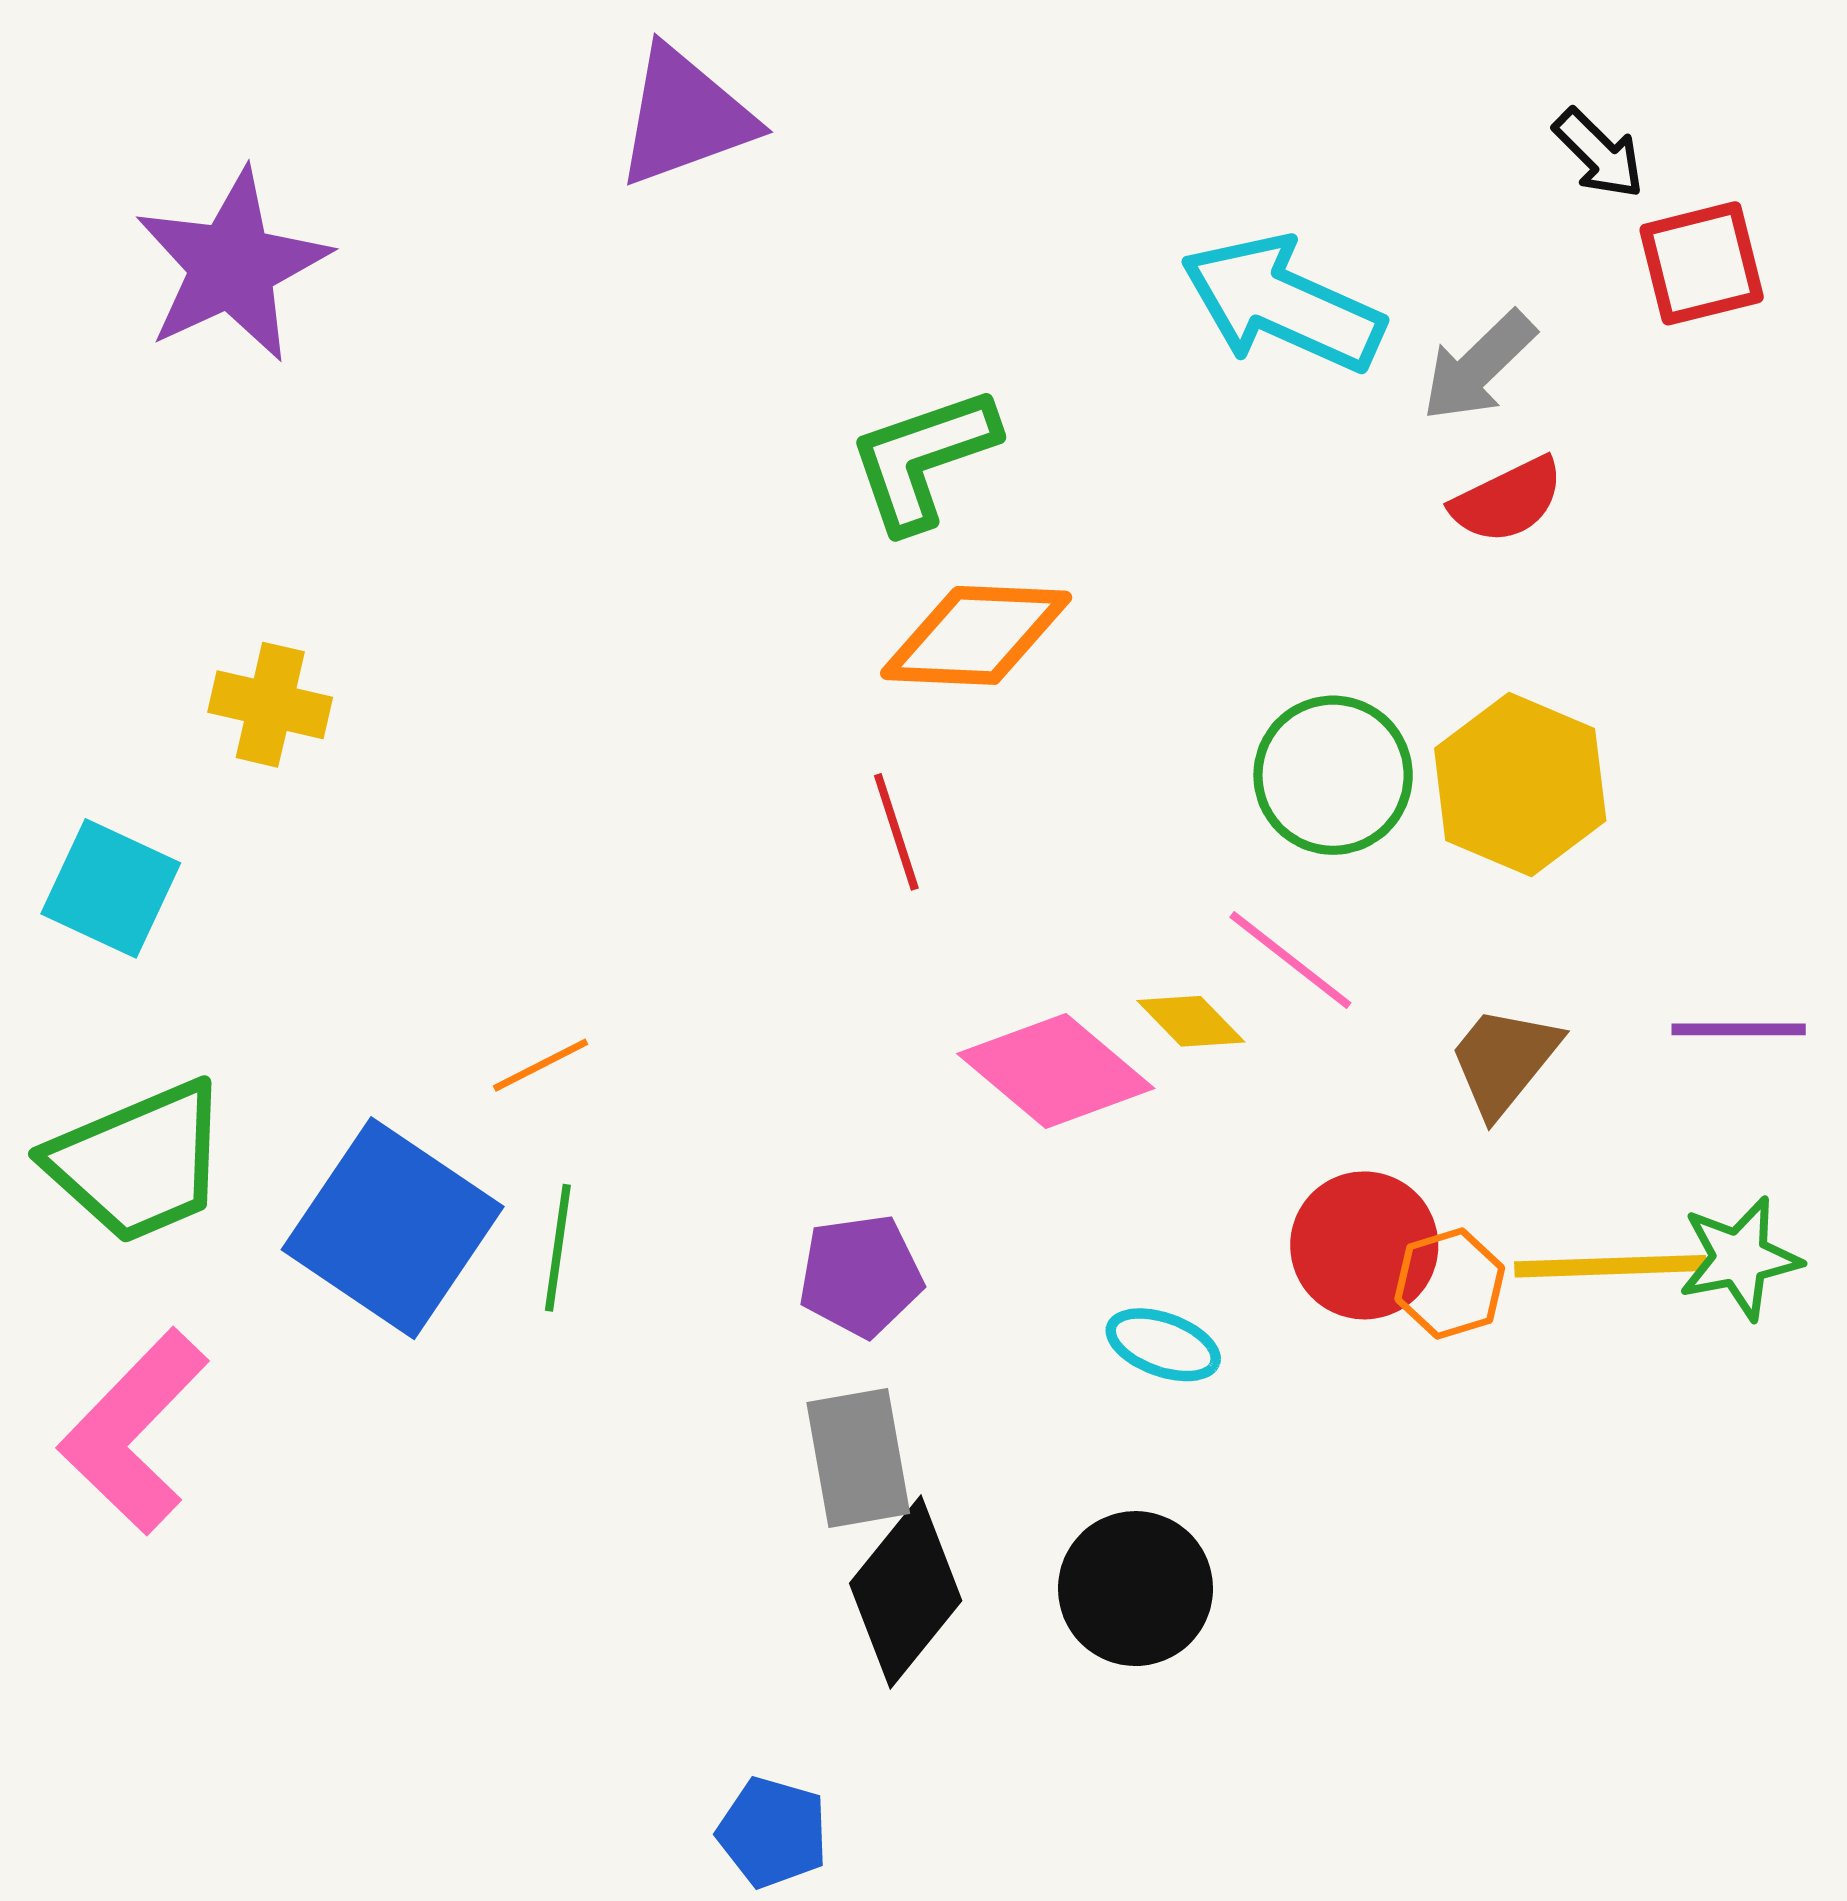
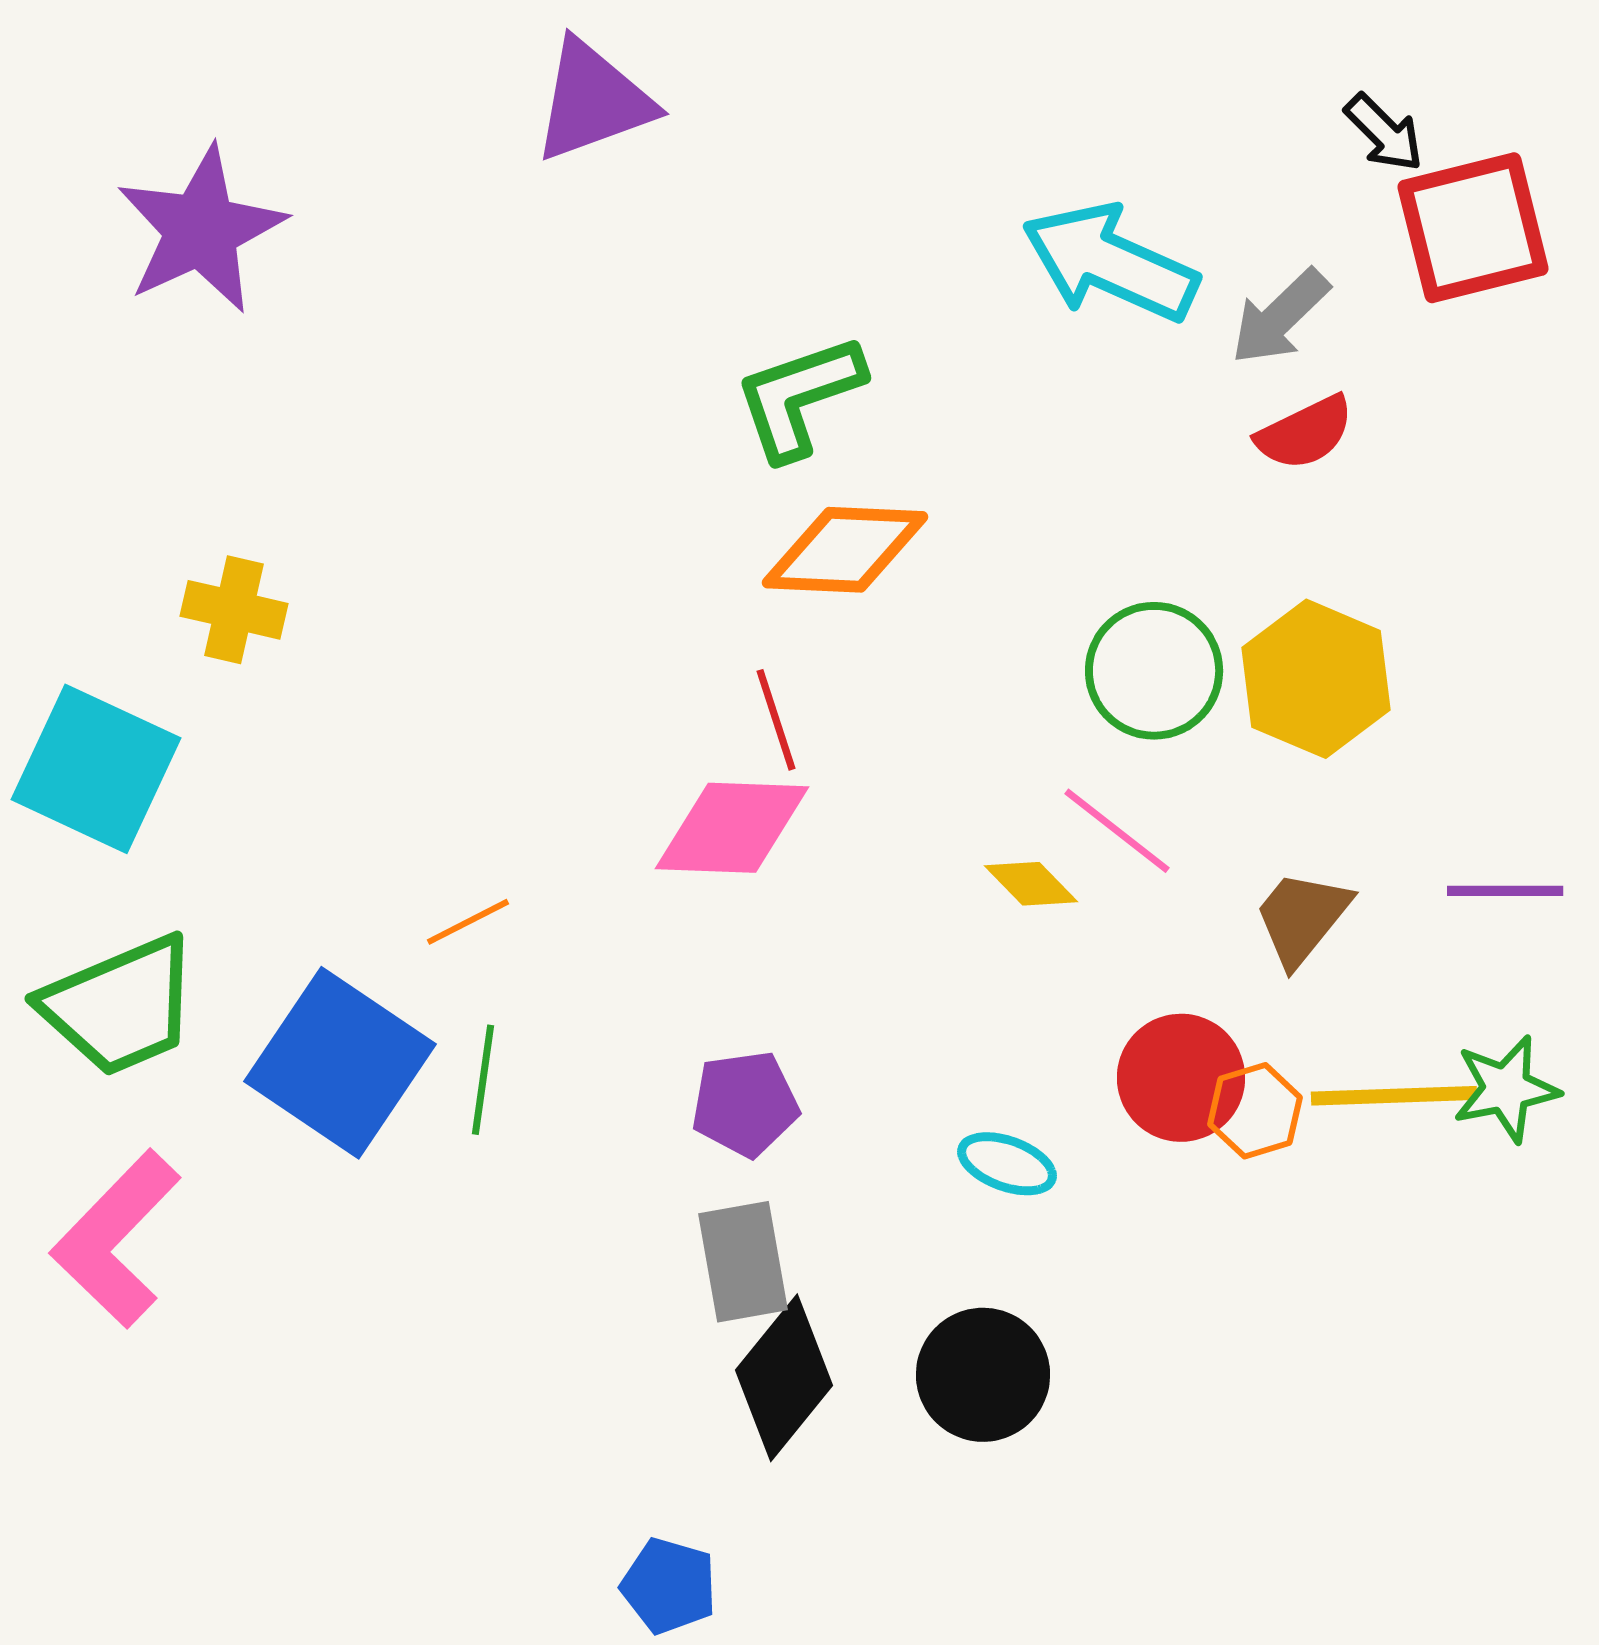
red square: (1702, 263) -> (1473, 228), size x1.4
cyan square: (111, 888) -> (96, 769), size x1.4
pink diamond: (1056, 1071) -> (732, 828), moved, turned -38

